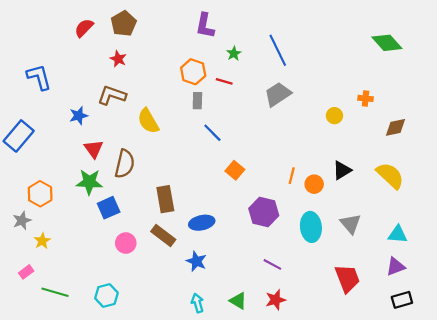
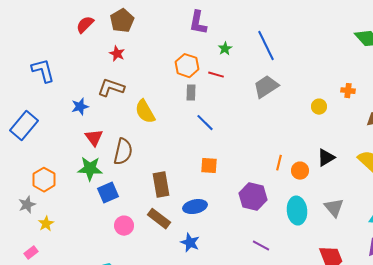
orange square: (235, 170) -> (209, 166), moved, turned -36

